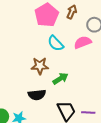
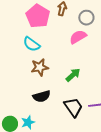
cyan semicircle: (56, 43) -> (32, 44), moved
green arrow: (60, 79) -> (73, 75), moved

